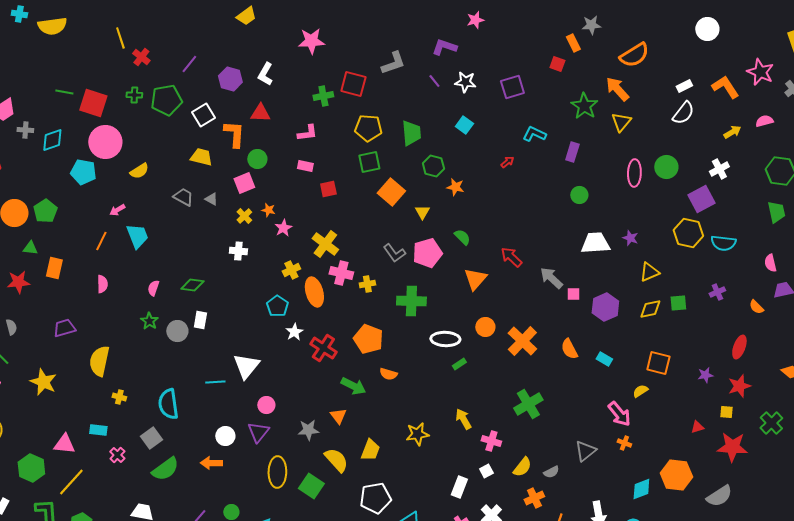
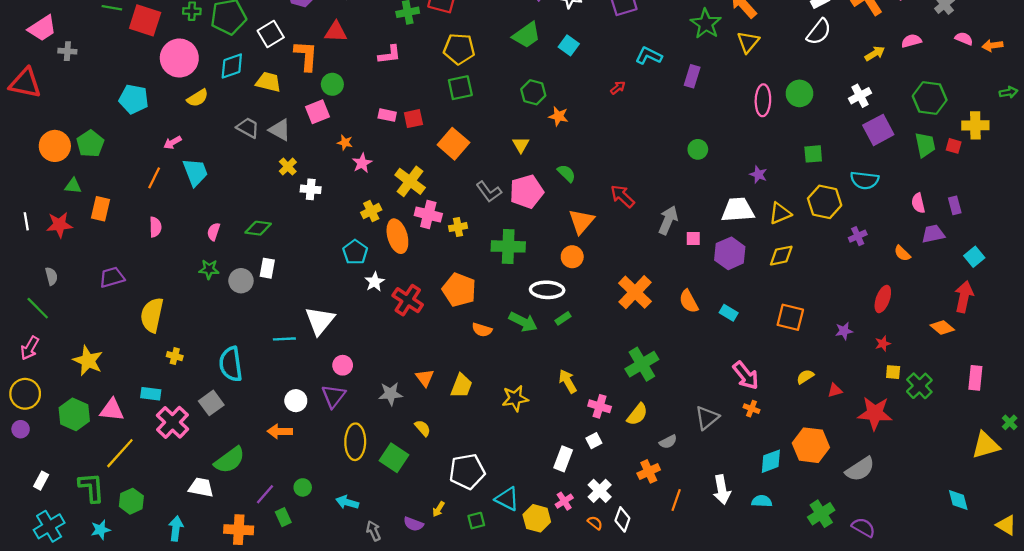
green trapezoid: (411, 133) -> (527, 35), moved, turned 60
cyan diamond: (52, 140) -> (232, 66), moved
pink circle: (105, 142) -> (179, 58), moved
pink rectangle: (305, 166) -> (387, 115), moved
orange square: (391, 192) -> (453, 144), moved
green circle: (579, 195) -> (698, 149), moved
gray triangle: (211, 199) -> (280, 130), size x1.5
purple square: (701, 199) -> (878, 130), moved
yellow cross: (244, 216) -> (288, 167), moved
yellow hexagon: (688, 233) -> (825, 202), moved
white trapezoid: (595, 243) -> (738, 210), moved
gray arrow: (551, 278) -> (668, 220), turned 70
green square: (678, 303) -> (813, 154), moved
green star: (149, 321) -> (209, 269), turned -30
orange circle: (485, 327) -> (572, 257), moved
yellow star: (43, 382) -> (88, 361), moved
green arrow: (353, 386) -> (523, 322), moved
red star: (739, 386) -> (883, 344), size x0.6
yellow semicircle: (640, 391) -> (805, 377), moved
yellow square: (726, 412) -> (893, 372), moved
yellow trapezoid: (370, 450) -> (461, 386), moved
pink cross: (117, 455) -> (172, 422), size x1.8
yellow semicircle: (336, 460) -> (423, 428), size x0.6
yellow semicircle: (522, 467) -> (637, 414), moved
green hexagon: (31, 468) -> (74, 414), moved
green semicircle: (165, 469) -> (230, 460), moved

